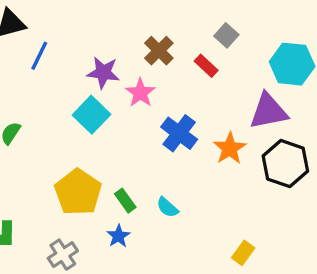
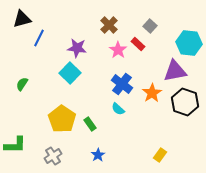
brown cross: (159, 51) -> (109, 25), moved
pink star: (140, 93) -> (118, 50), moved
cyan semicircle: (167, 207) -> (118, 109), moved
blue star: (118, 236) -> (98, 155), moved

